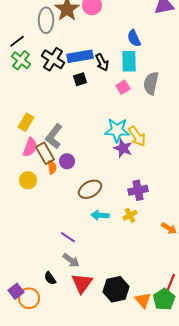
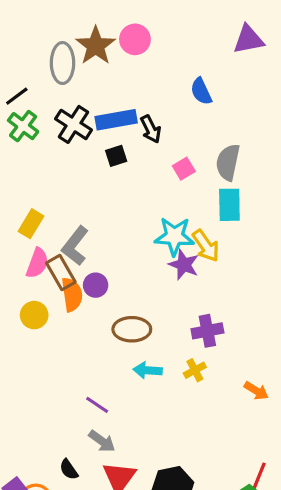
cyan rectangle: (129, 61) -> (229, 205), moved
orange semicircle: (52, 167) -> (72, 295), size x1.5
brown ellipse: (90, 189) -> (132, 329), turned 30

